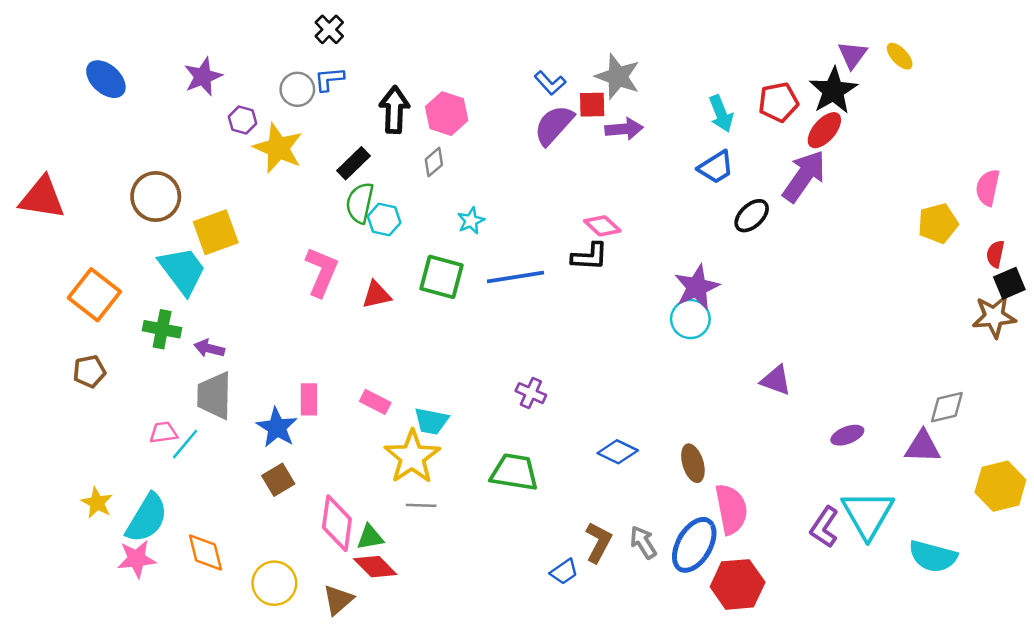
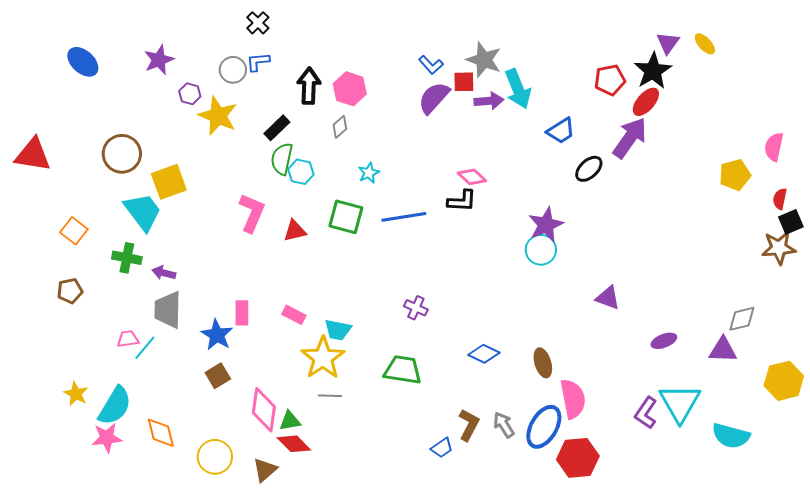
cyan arrow: (721, 114) -> (518, 89), moved, size x1.4
orange square: (94, 295) -> (74, 231), size x0.7

